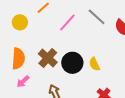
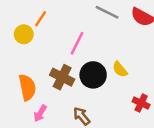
yellow circle: (20, 22) -> (24, 34), moved
pink line: (67, 23) -> (77, 43), moved

